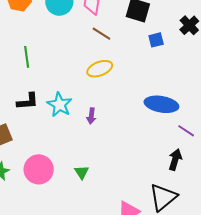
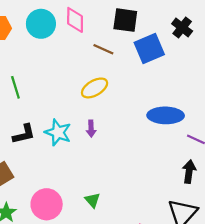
brown line: (101, 34) -> (103, 49), moved
blue square: (156, 40) -> (149, 48), size x1.8
purple arrow: (91, 116) -> (91, 129), moved

